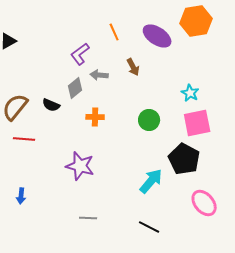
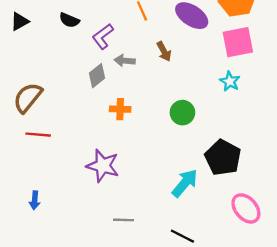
black semicircle: (51, 105) -> (69, 20), moved
pink square: (197, 123) -> (238, 42), moved
gray line: (88, 218) -> (124, 220), moved

